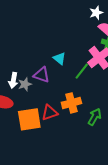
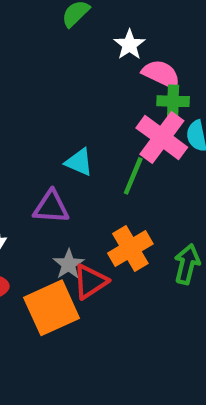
gray star: (25, 84) -> (69, 264), moved

